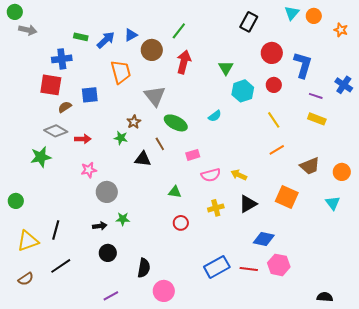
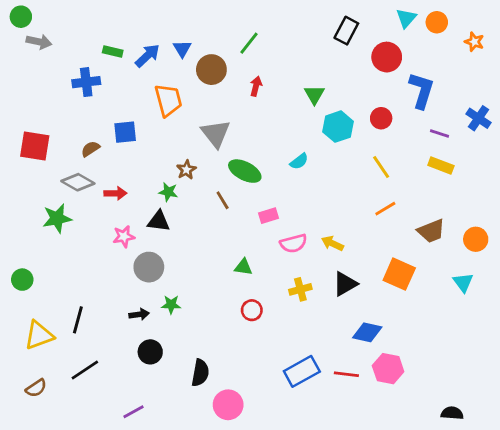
blue triangle: (131, 35) -> (182, 49), turned -32
red circle: (272, 53) -> (387, 57), moved
red arrow: (184, 62) -> (256, 86), size x0.6
red square: (51, 85) -> (35, 146), moved
black triangle: (143, 159) -> (159, 221), moved
purple line: (111, 296) -> (134, 412), moved

